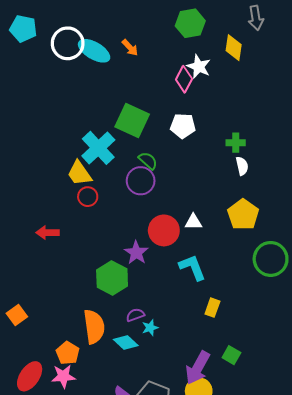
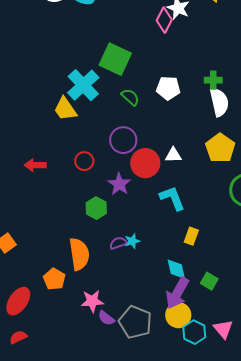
white pentagon: (183, 126) -> (168, 88), moved
white semicircle: (242, 166) -> (219, 102), size x1.6
purple circle: (141, 181) -> (123, 140), moved
red circle: (88, 197) -> (84, 161), moved
green hexagon: (112, 278) -> (96, 208), size x0.7
cyan star: (150, 328) -> (132, 241), moved
cyan diamond: (126, 342) -> (176, 269), moved, turned 35
pink star: (63, 376) -> (92, 301), moved

